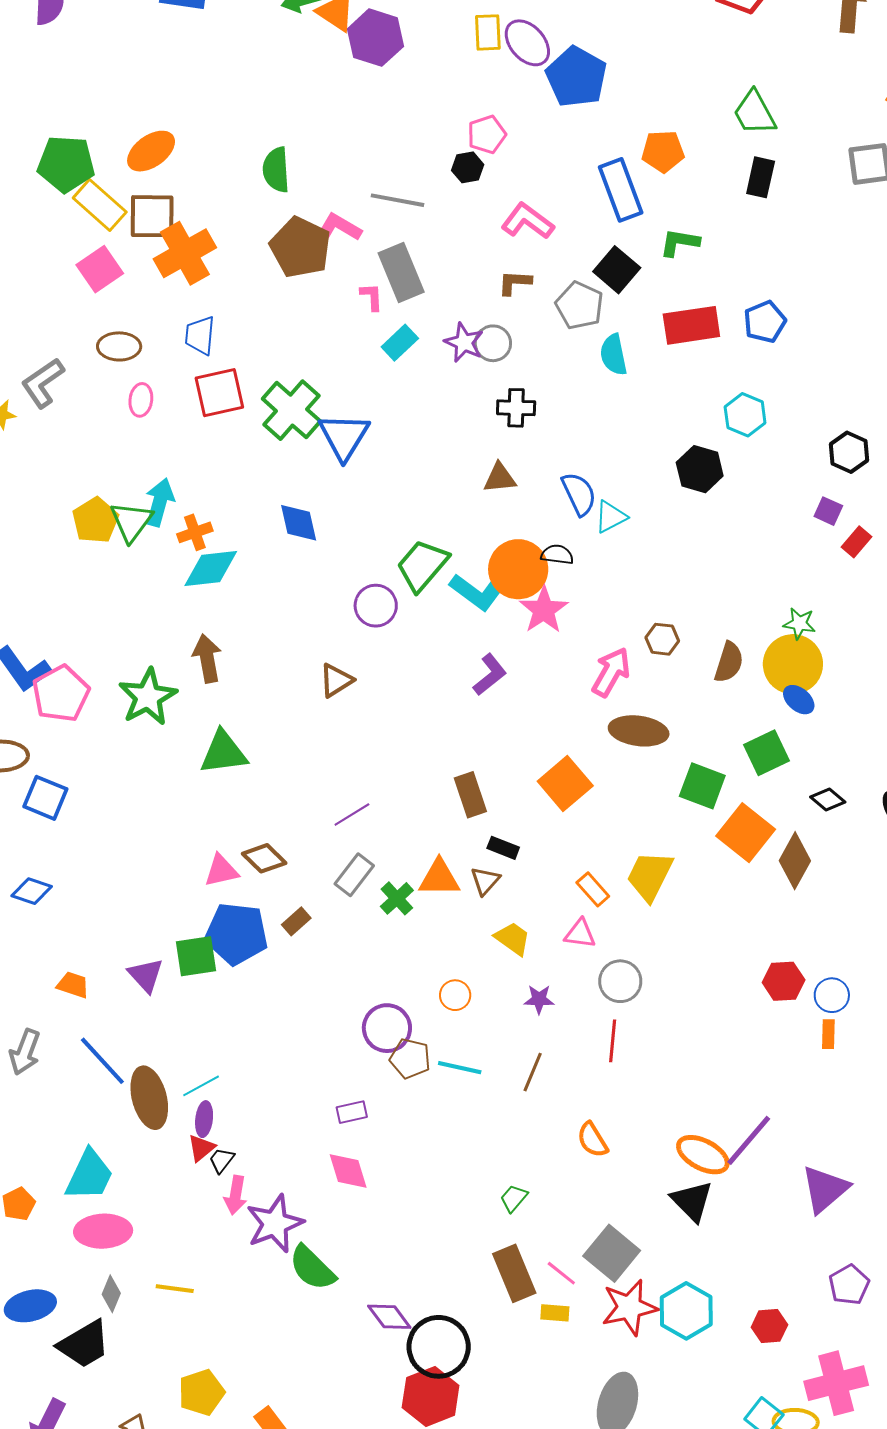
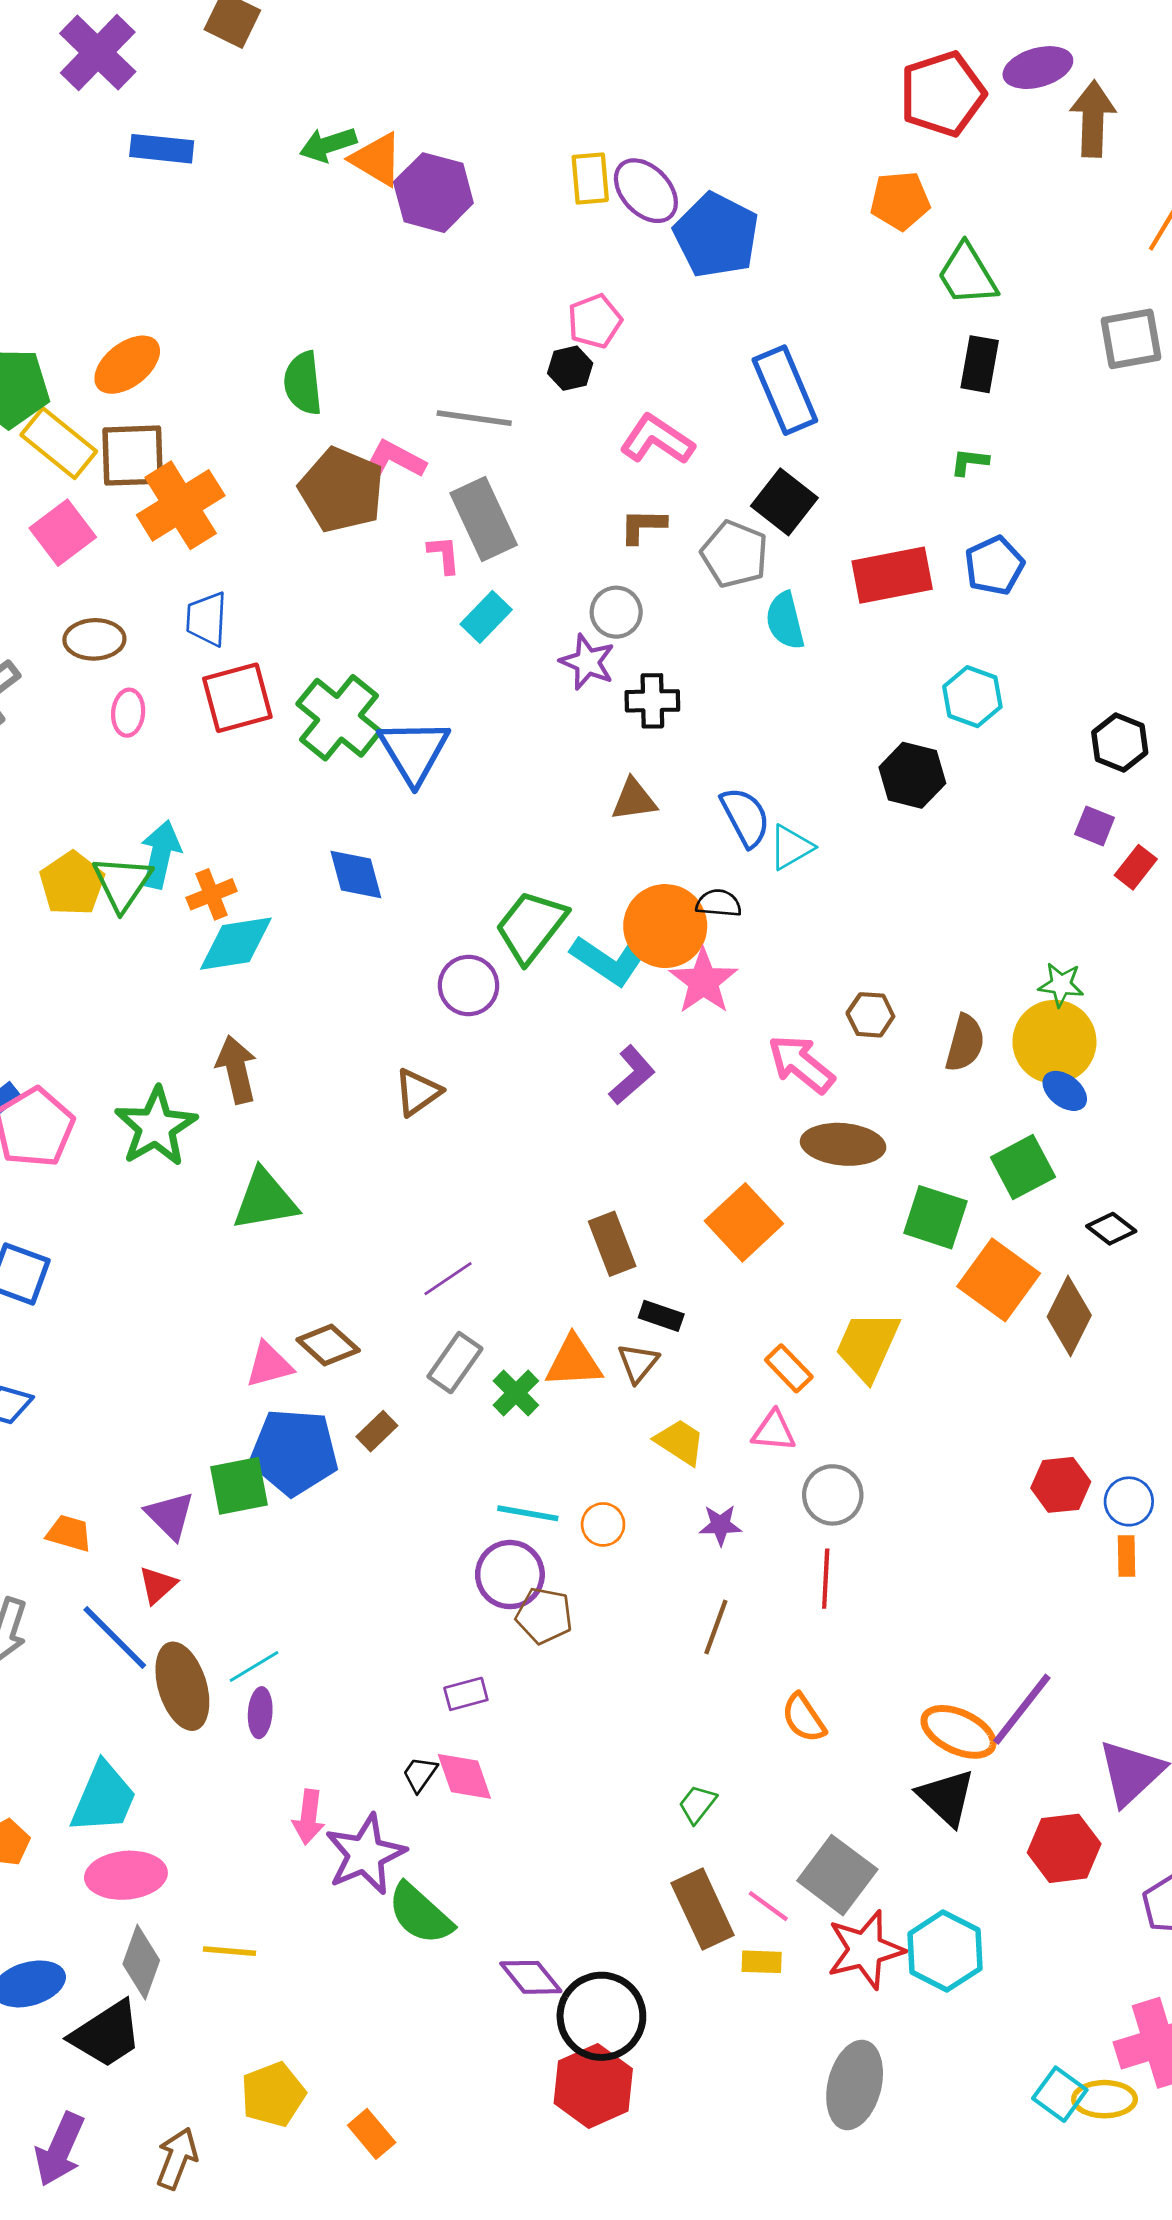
orange pentagon: (663, 151) -> (900, 201), moved
green L-shape: (679, 242) -> (970, 462), moved, size x0.7
purple star: (464, 343) -> (587, 662), moved
pink arrow: (611, 672) -> (801, 1064), turned -78
cyan line: (460, 1068) -> (528, 1513), moved
red triangle: (201, 1148) -> (158, 1585), moved
black trapezoid: (222, 1160) -> (420, 1774), moved
gray diamond: (111, 1294) -> (141, 1962), size x1.4
red hexagon: (769, 1326) -> (1064, 1848), moved, size x1.4

